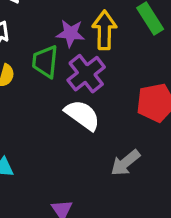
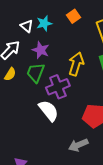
purple star: (70, 33) -> (41, 50), moved
gray arrow: (125, 163) -> (78, 145), moved

